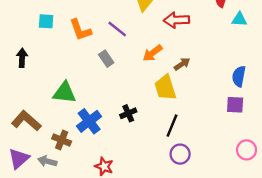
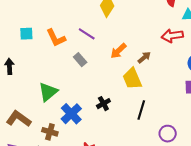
red arrow: (177, 20) -> (172, 36), moved
green triangle: (64, 93) -> (48, 92), turned -40
purple circle: (180, 154) -> (168, 134), moved

